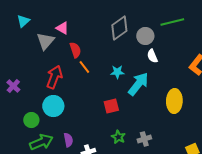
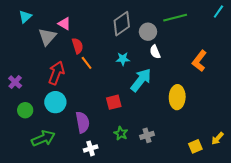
cyan star: (117, 72) -> (123, 59), moved
green circle: (31, 120) -> (25, 110), moved
purple semicircle: (68, 140) -> (83, 122), moved, size x1.5

